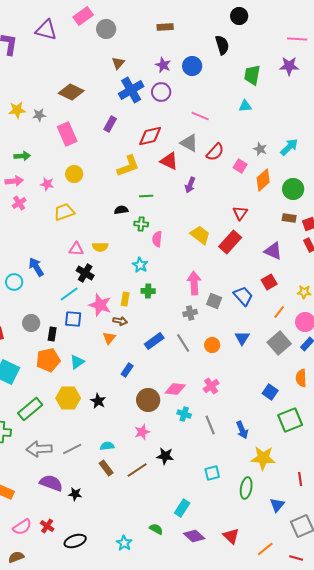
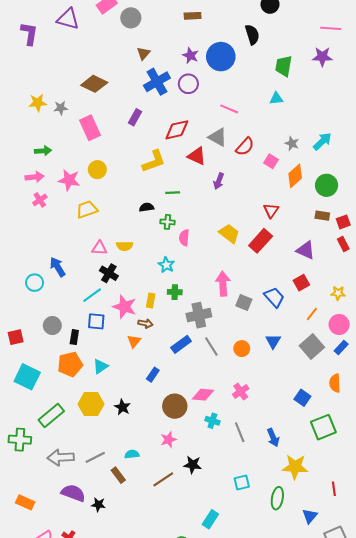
blue circle: (192, 66) -> (221, 57), size x1.4
pink star: (47, 184) -> (69, 180), size x1.5
gray cross: (190, 313) -> (199, 315), moved, size x1.6
brown rectangle: (106, 468) -> (118, 475), moved

